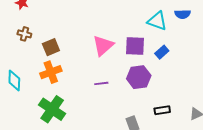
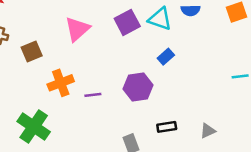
pink triangle: (103, 46) -> (77, 29), moved
purple square: (135, 46) -> (127, 22), moved, turned -30
orange cross: (51, 72) -> (61, 83), moved

